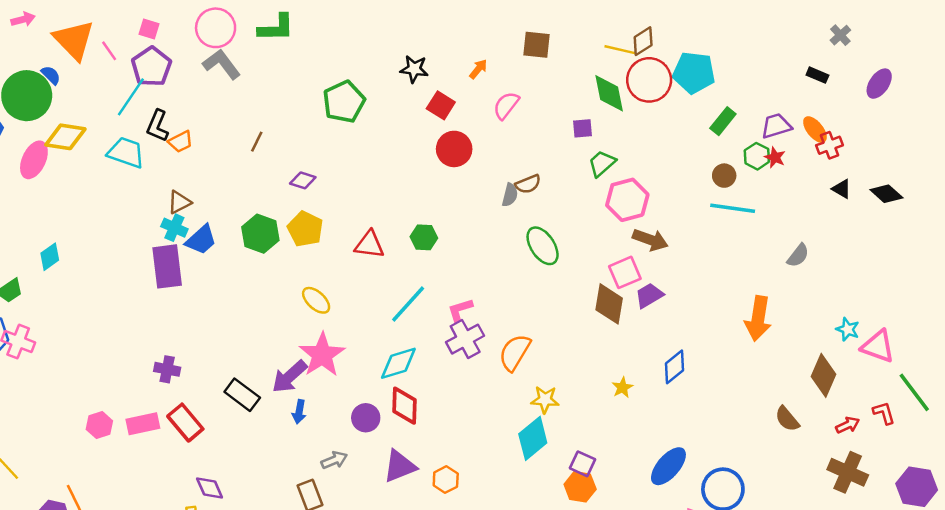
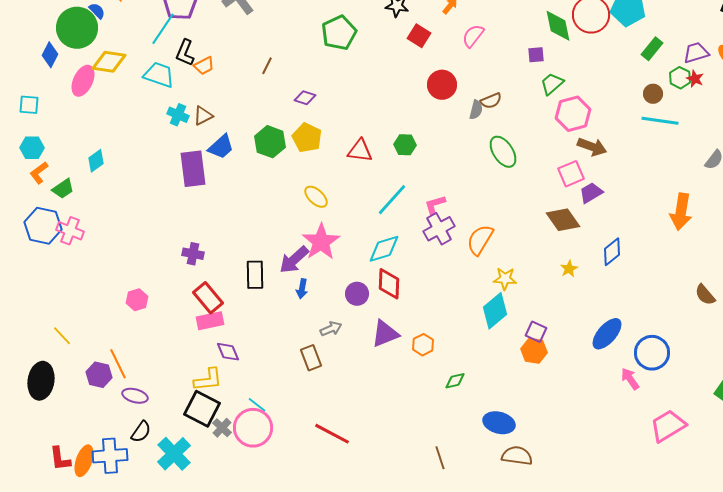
red circle: (454, 149) -> (442, 85), moved
cyan cross: (174, 228) -> (178, 115), moved
brown diamond: (609, 304) -> (563, 220), moved, turned -44
black rectangle: (242, 395) -> (255, 275), turned 52
pink rectangle: (143, 424) -> (210, 321), moved

